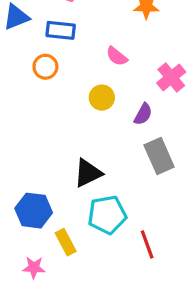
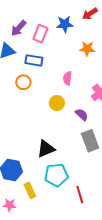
pink semicircle: (117, 56) -> (67, 78), turned 56
purple semicircle: (143, 114) -> (82, 115), turned -80

